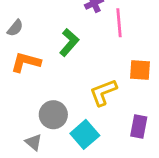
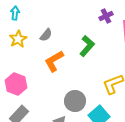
orange L-shape: (26, 62) -> (54, 61), turned -45

